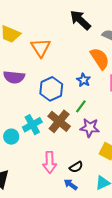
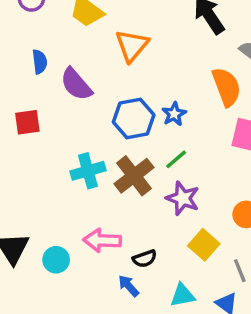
purple semicircle: (14, 77) -> (76, 84), turned 30
blue star: (84, 80) -> (174, 114), moved
cyan circle: (11, 137) -> (56, 260), moved
pink arrow: (50, 162) -> (102, 240), turned 80

